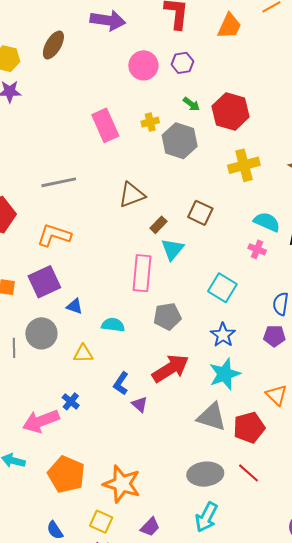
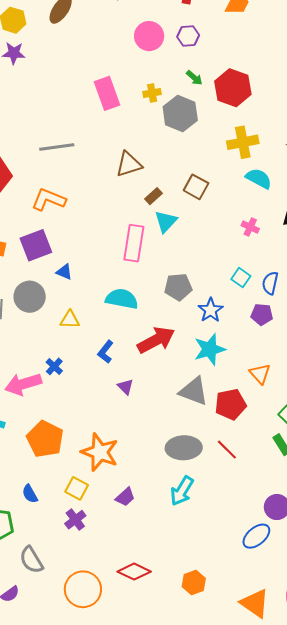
cyan semicircle: (267, 222) -> (259, 179), moved
cyan square: (222, 288) -> (241, 278), moved, size x0.7
gray pentagon: (167, 316) -> (178, 287), moved
cyan semicircle: (113, 325) -> (122, 299), moved, size x1.4
purple triangle: (140, 404) -> (125, 387), moved

